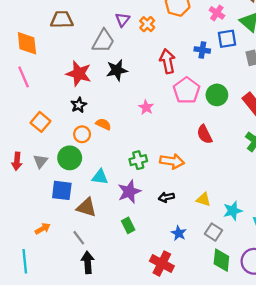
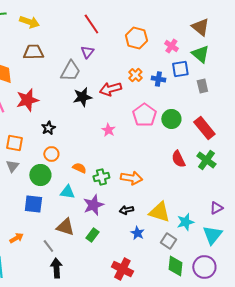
orange cross: (147, 24) -> (135, 75), moved
red arrow: (167, 61) -> (110, 89), moved, turned -95
red star: (79, 74) -> (27, 100), moved, turned -30
orange square: (40, 122) -> (14, 143), turned -30
orange semicircle: (103, 124) -> (79, 168), moved
red semicircle: (205, 134) -> (178, 159), moved
gray triangle: (40, 161) -> (12, 166), moved
yellow triangle: (203, 199) -> (159, 212), size x1.6
brown triangle: (87, 207) -> (65, 227), moved
green rectangle: (128, 225) -> (92, 235), turned 64
blue star: (179, 233) -> (137, 233), moved

